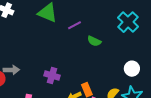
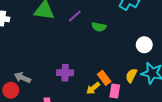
gray arrow: (11, 70) -> (22, 78), turned -140

